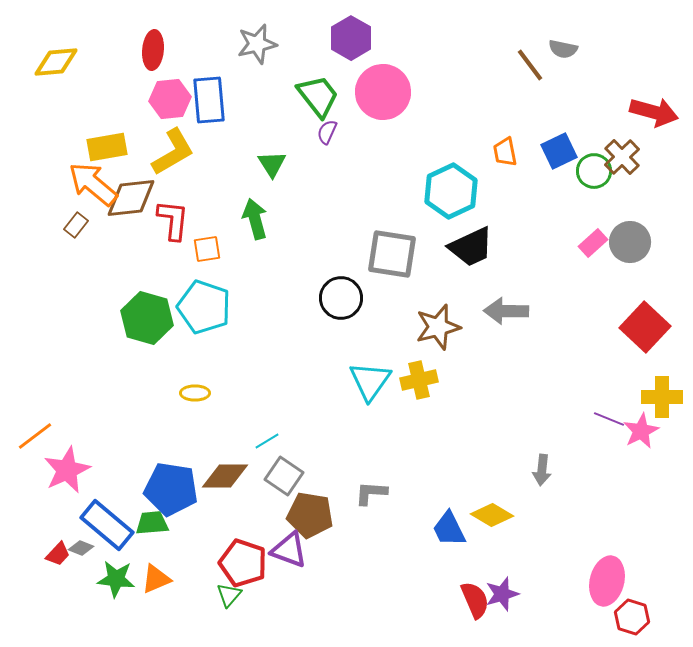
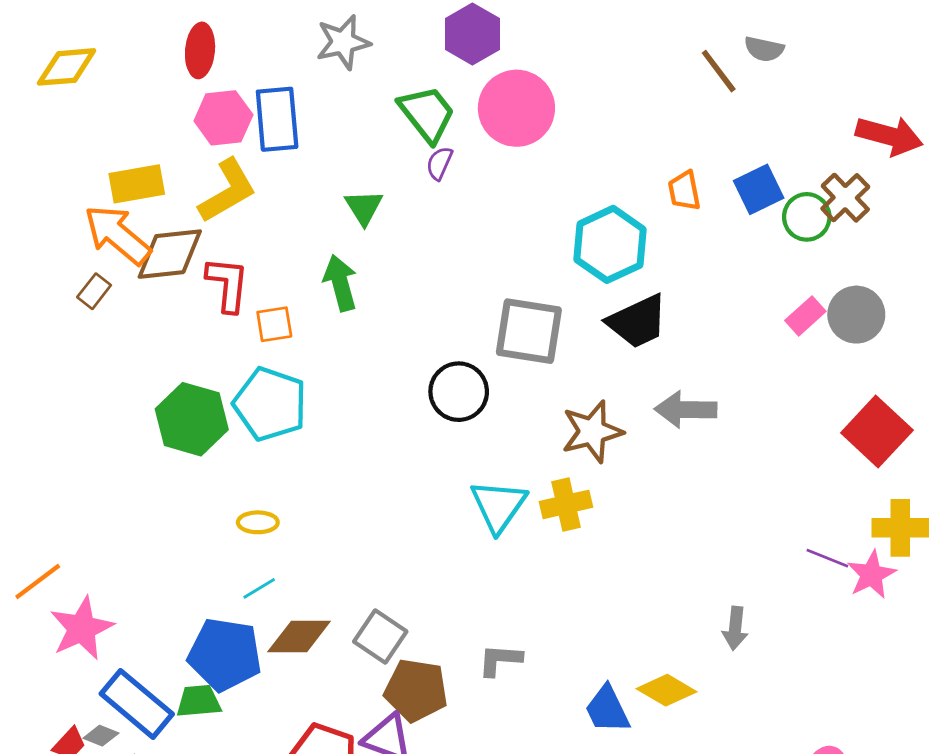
cyan line: (267, 441) -> (259, 588), moved

